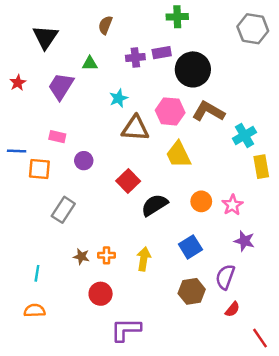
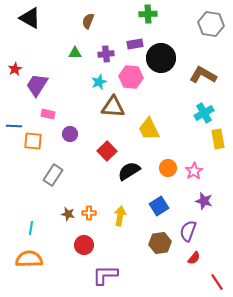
black triangle: (45, 37) -> (30, 18), moved, turned -35
purple cross: (135, 57) -> (106, 54), moved
purple trapezoid: (61, 86) -> (37, 85), moved
pink hexagon: (170, 111) -> (131, 77), moved
brown L-shape: (208, 111) -> (203, 75), moved
orange semicircle: (35, 311) -> (29, 259), size x1.5

